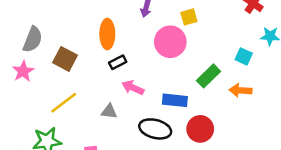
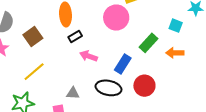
brown square: (65, 59) -> (33, 37), turned 30
blue rectangle: (175, 100) -> (123, 64), turned -60
gray triangle: (109, 111) -> (73, 93), moved

